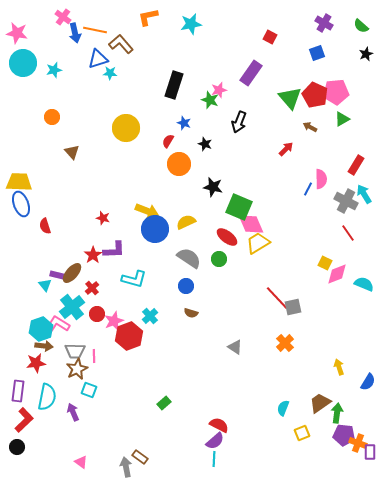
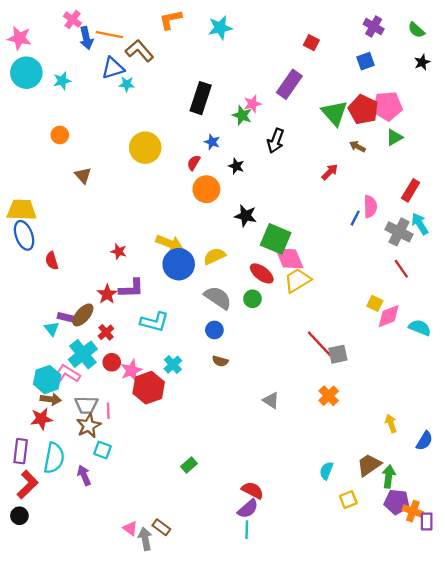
pink triangle: (81, 462) -> (130, 528), moved

